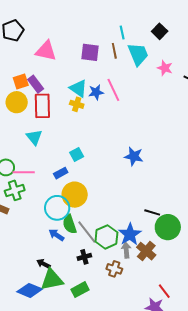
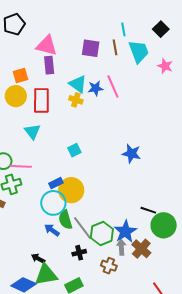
purple rectangle: (36, 84) -> (49, 65), moved, turned 30
blue rectangle: (61, 173) -> (56, 183), moved

